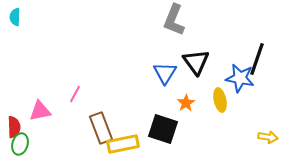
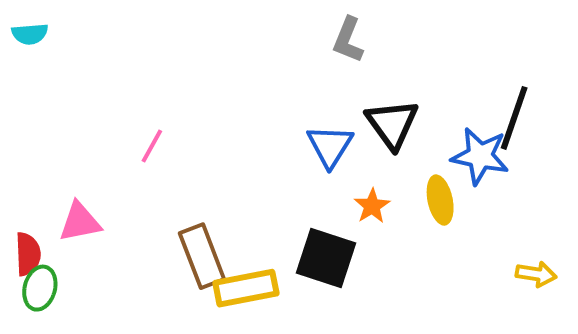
cyan semicircle: (15, 17) -> (30, 34), turned -96
gray L-shape: (174, 20) -> (348, 40), size x0.7
pink line: (75, 94) -> (152, 146), moved

